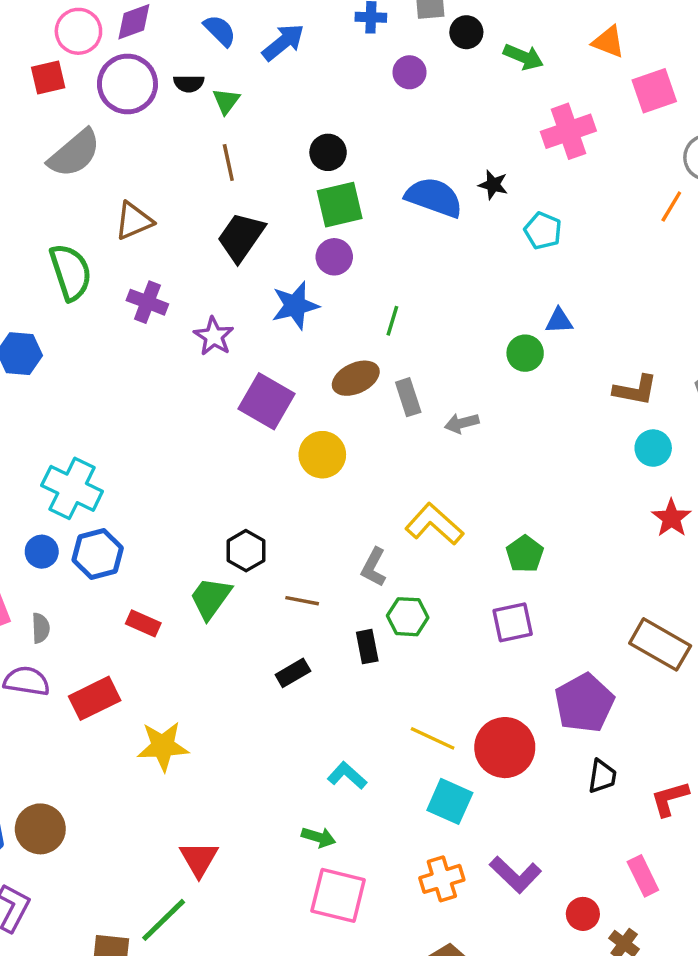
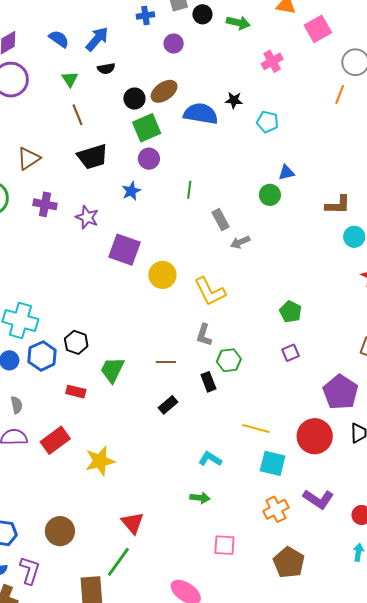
black semicircle: (189, 84) -> (106, 68), moved
pink cross: (568, 131) -> (272, 61), size x0.7
black trapezoid: (241, 237) -> (93, 157), turned -132
blue star: (295, 306) -> (131, 191), size x0.7
brown ellipse: (356, 378) -> (164, 91), moved
gray rectangle: (408, 397) -> (221, 220), moved
yellow L-shape: (434, 524) -> (210, 292), moved, turned -148
black hexagon: (246, 551) -> (76, 342), moved
purple square: (513, 622) -> (291, 353), size x0.7
red circle: (505, 748) -> (315, 436), moved
brown circle: (40, 829) -> (60, 531), moved
pink square: (338, 895) -> (224, 545), moved, size x0.7

